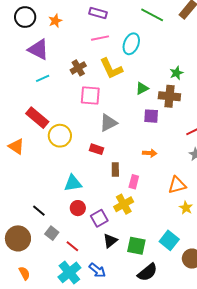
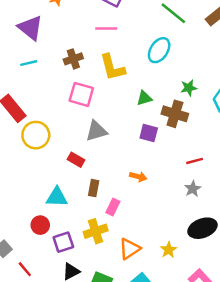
cyan ellipse: (131, 44) -> (159, 50), moved
cyan triangle: (73, 183) -> (57, 197), moved
orange triangle: (177, 185) -> (130, 249), moved, turned -30

